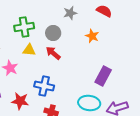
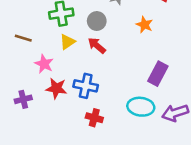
yellow triangle: (29, 50) -> (67, 42), turned -40
red star: (20, 101) -> (56, 88), moved

